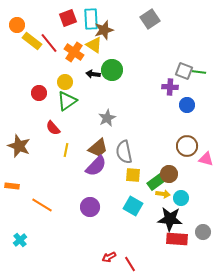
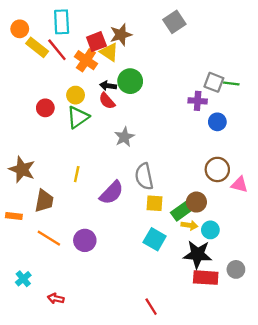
red square: (68, 18) -> (96, 42), moved
cyan rectangle: (91, 19) -> (62, 22), moved
red semicircle: (53, 128) -> (107, 101), moved
brown trapezoid: (98, 148) -> (44, 201), moved, turned -40
purple circle: (90, 207) -> (85, 240), moved
red arrow: (109, 257) -> (56, 299), moved, turned 40

